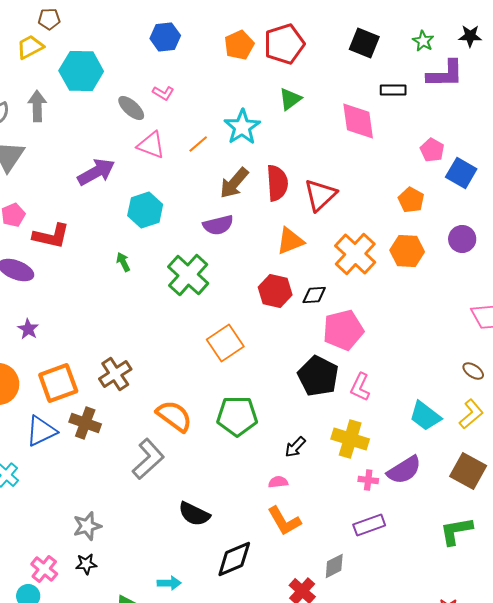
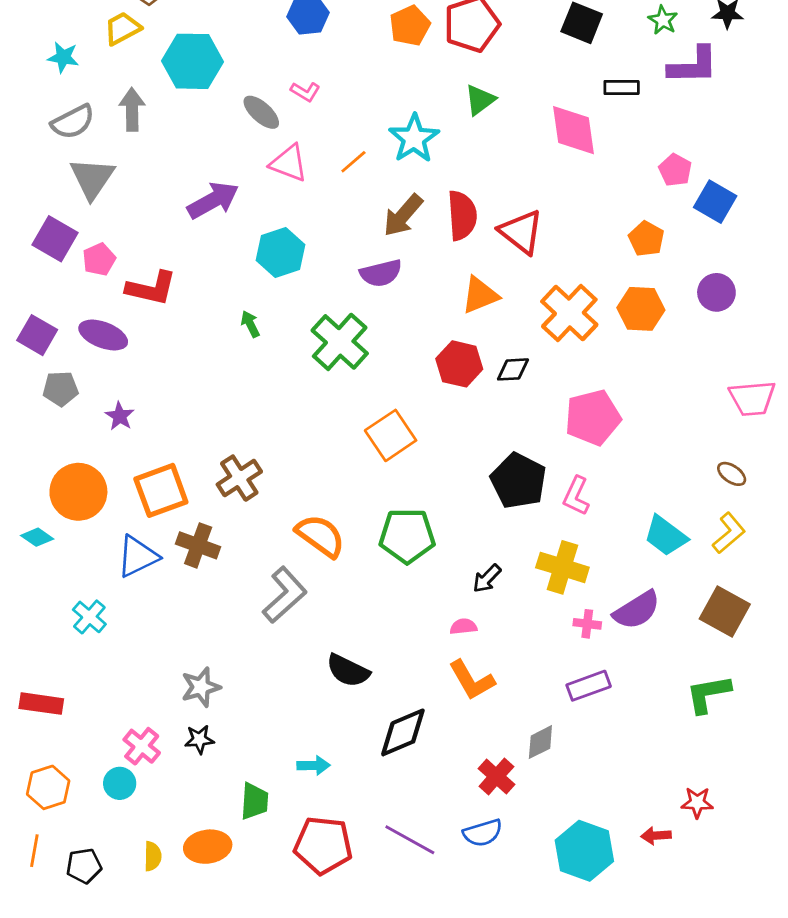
red triangle: (320, 195) -> (521, 232), turned -39
pink pentagon: (343, 330) -> (593, 418), moved

